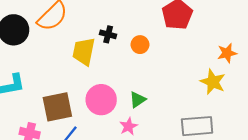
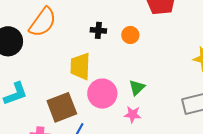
yellow trapezoid: (84, 51) -> (80, 66), moved
pink star: (129, 126) -> (133, 114), turned -30

